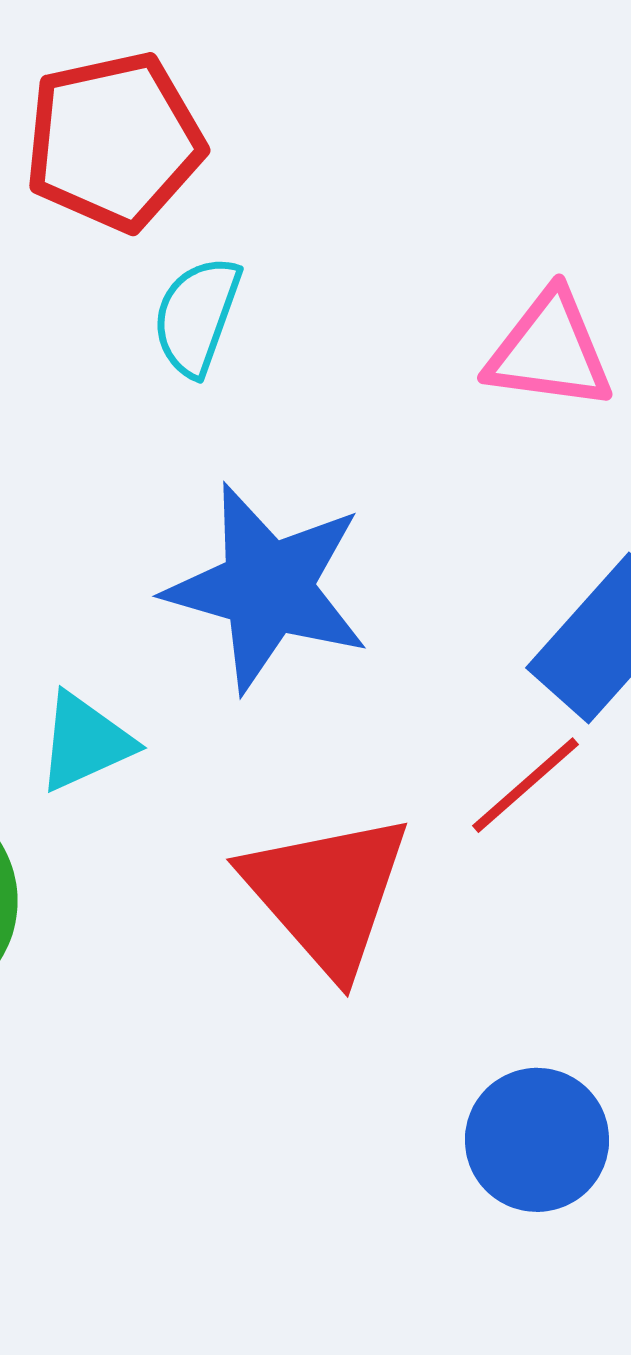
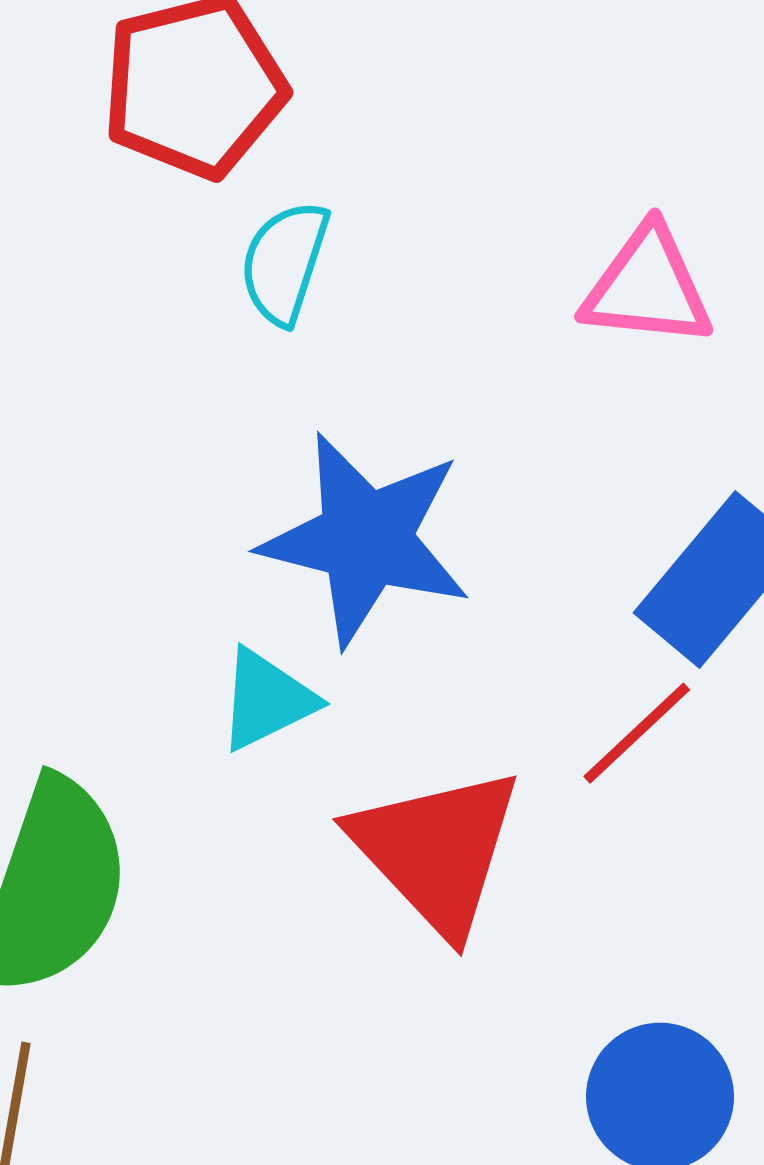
cyan triangle: (85, 742) -> (267, 700), moved

